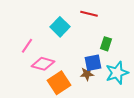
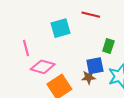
cyan square: (60, 27) -> (60, 28), turned 30
pink line: (27, 46) -> (26, 48), turned -49

